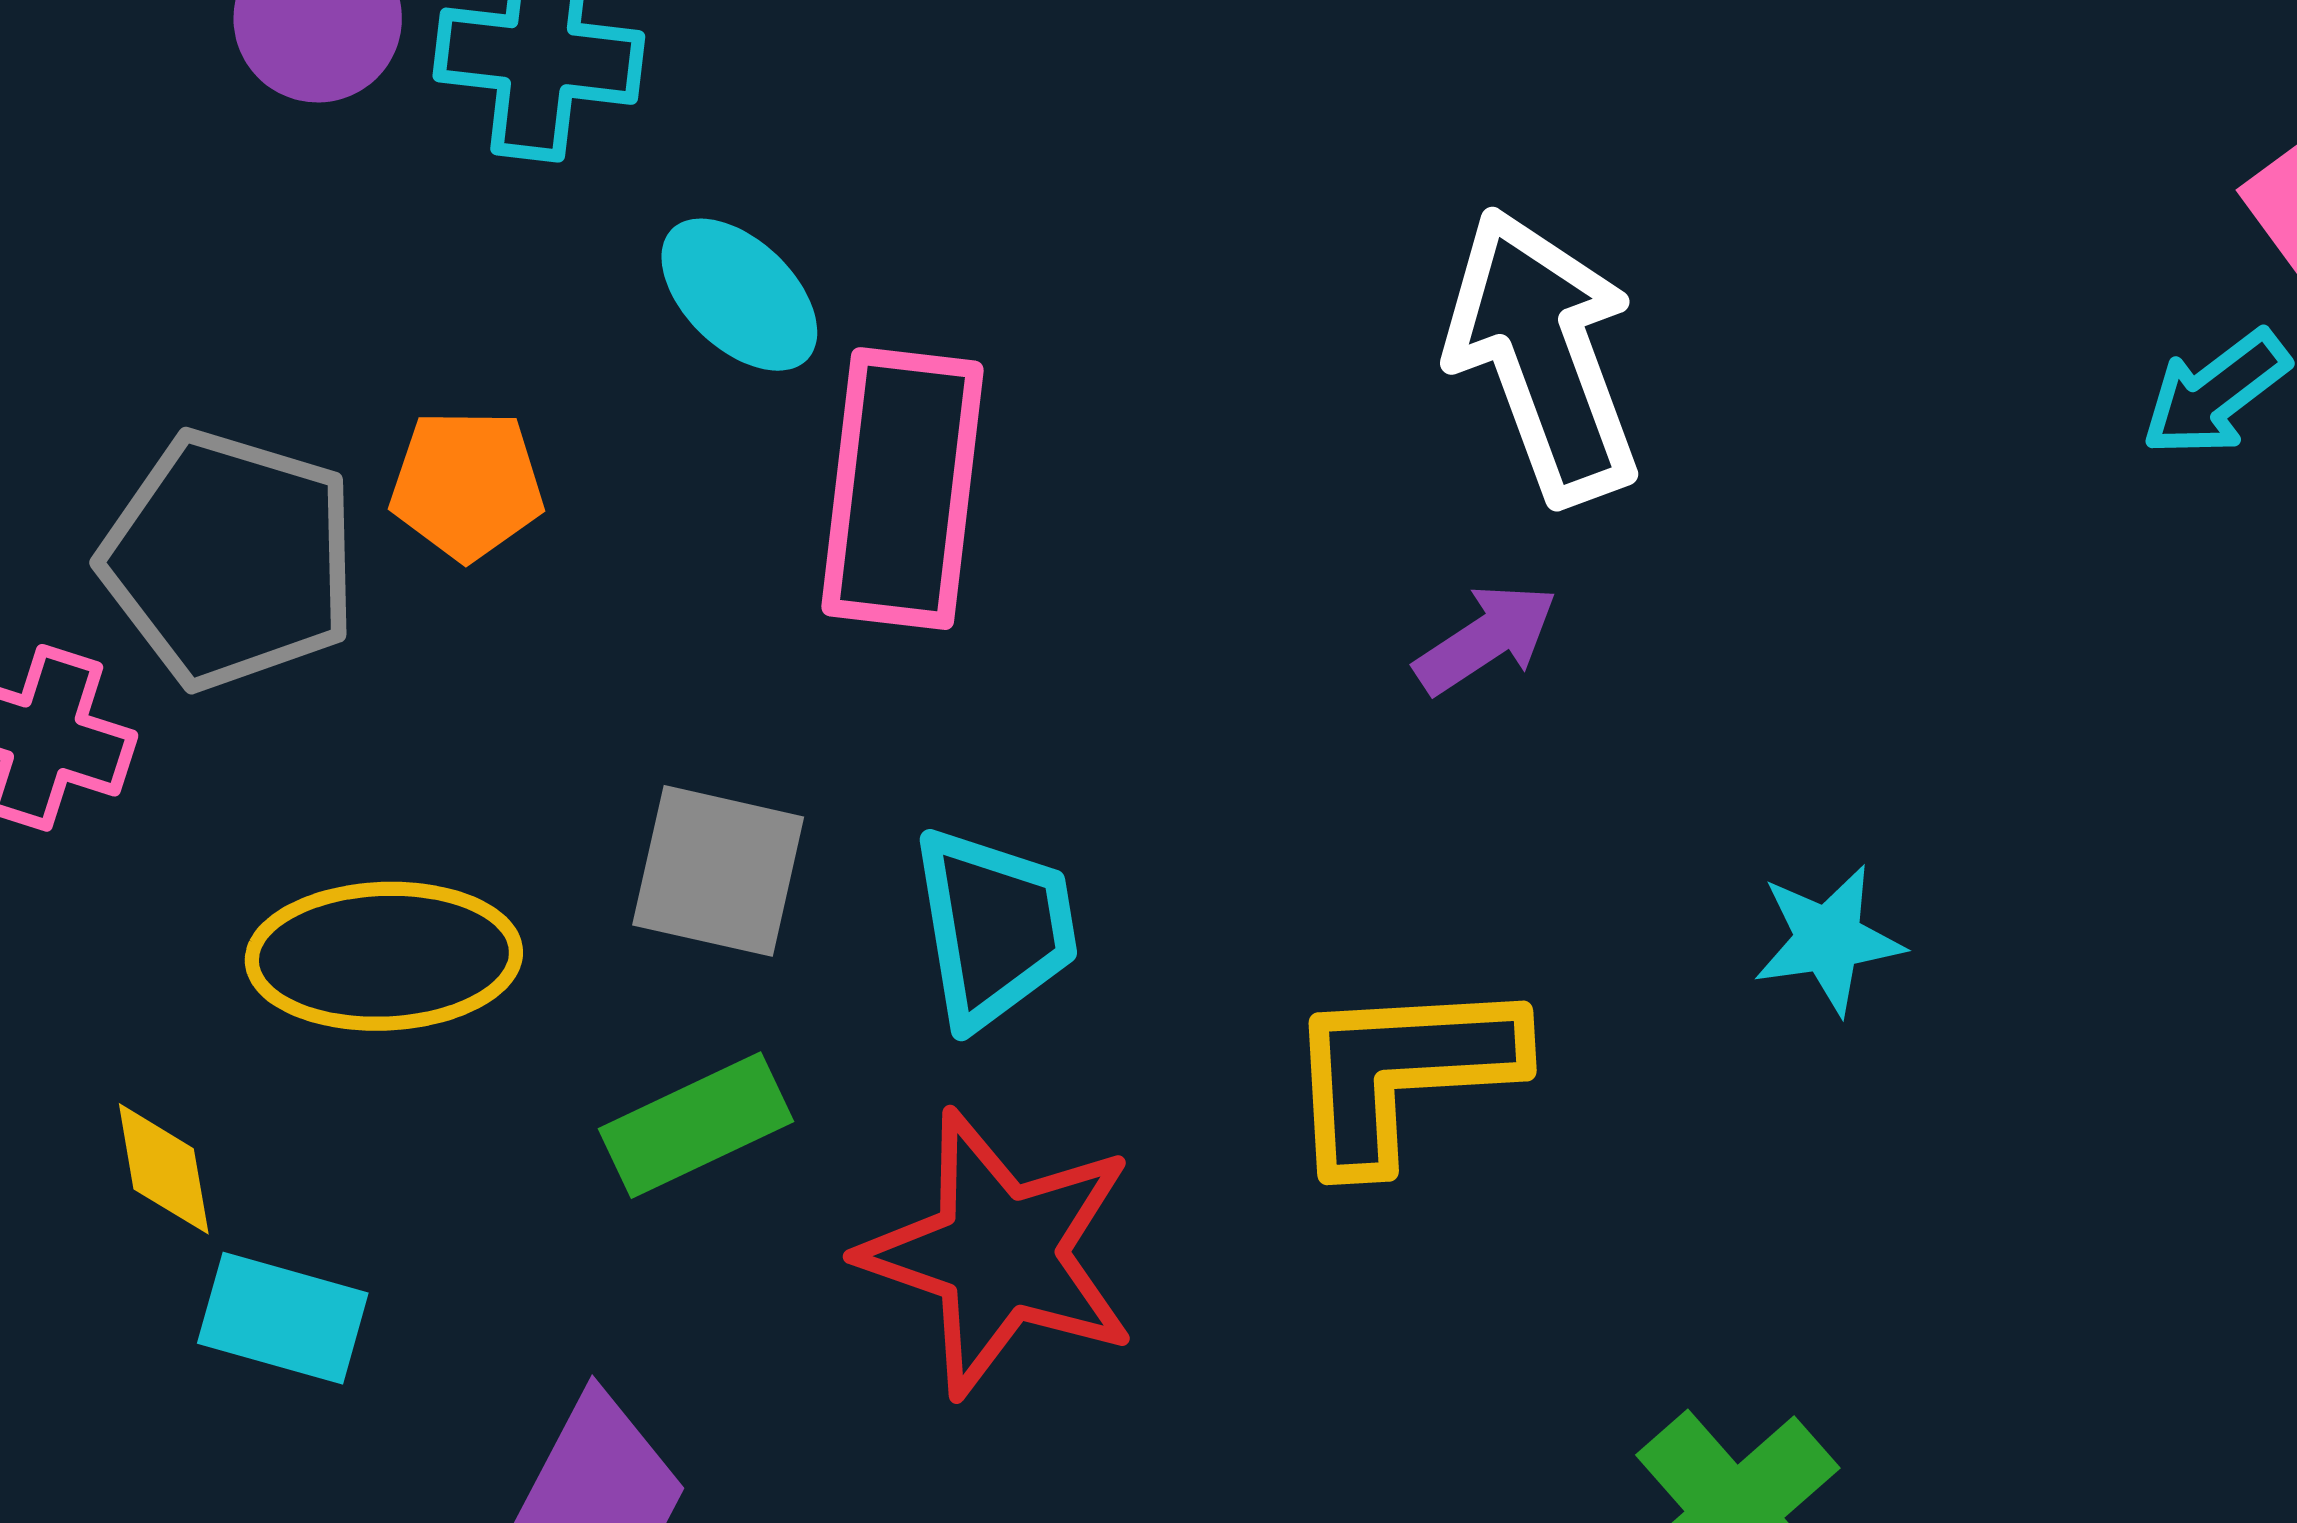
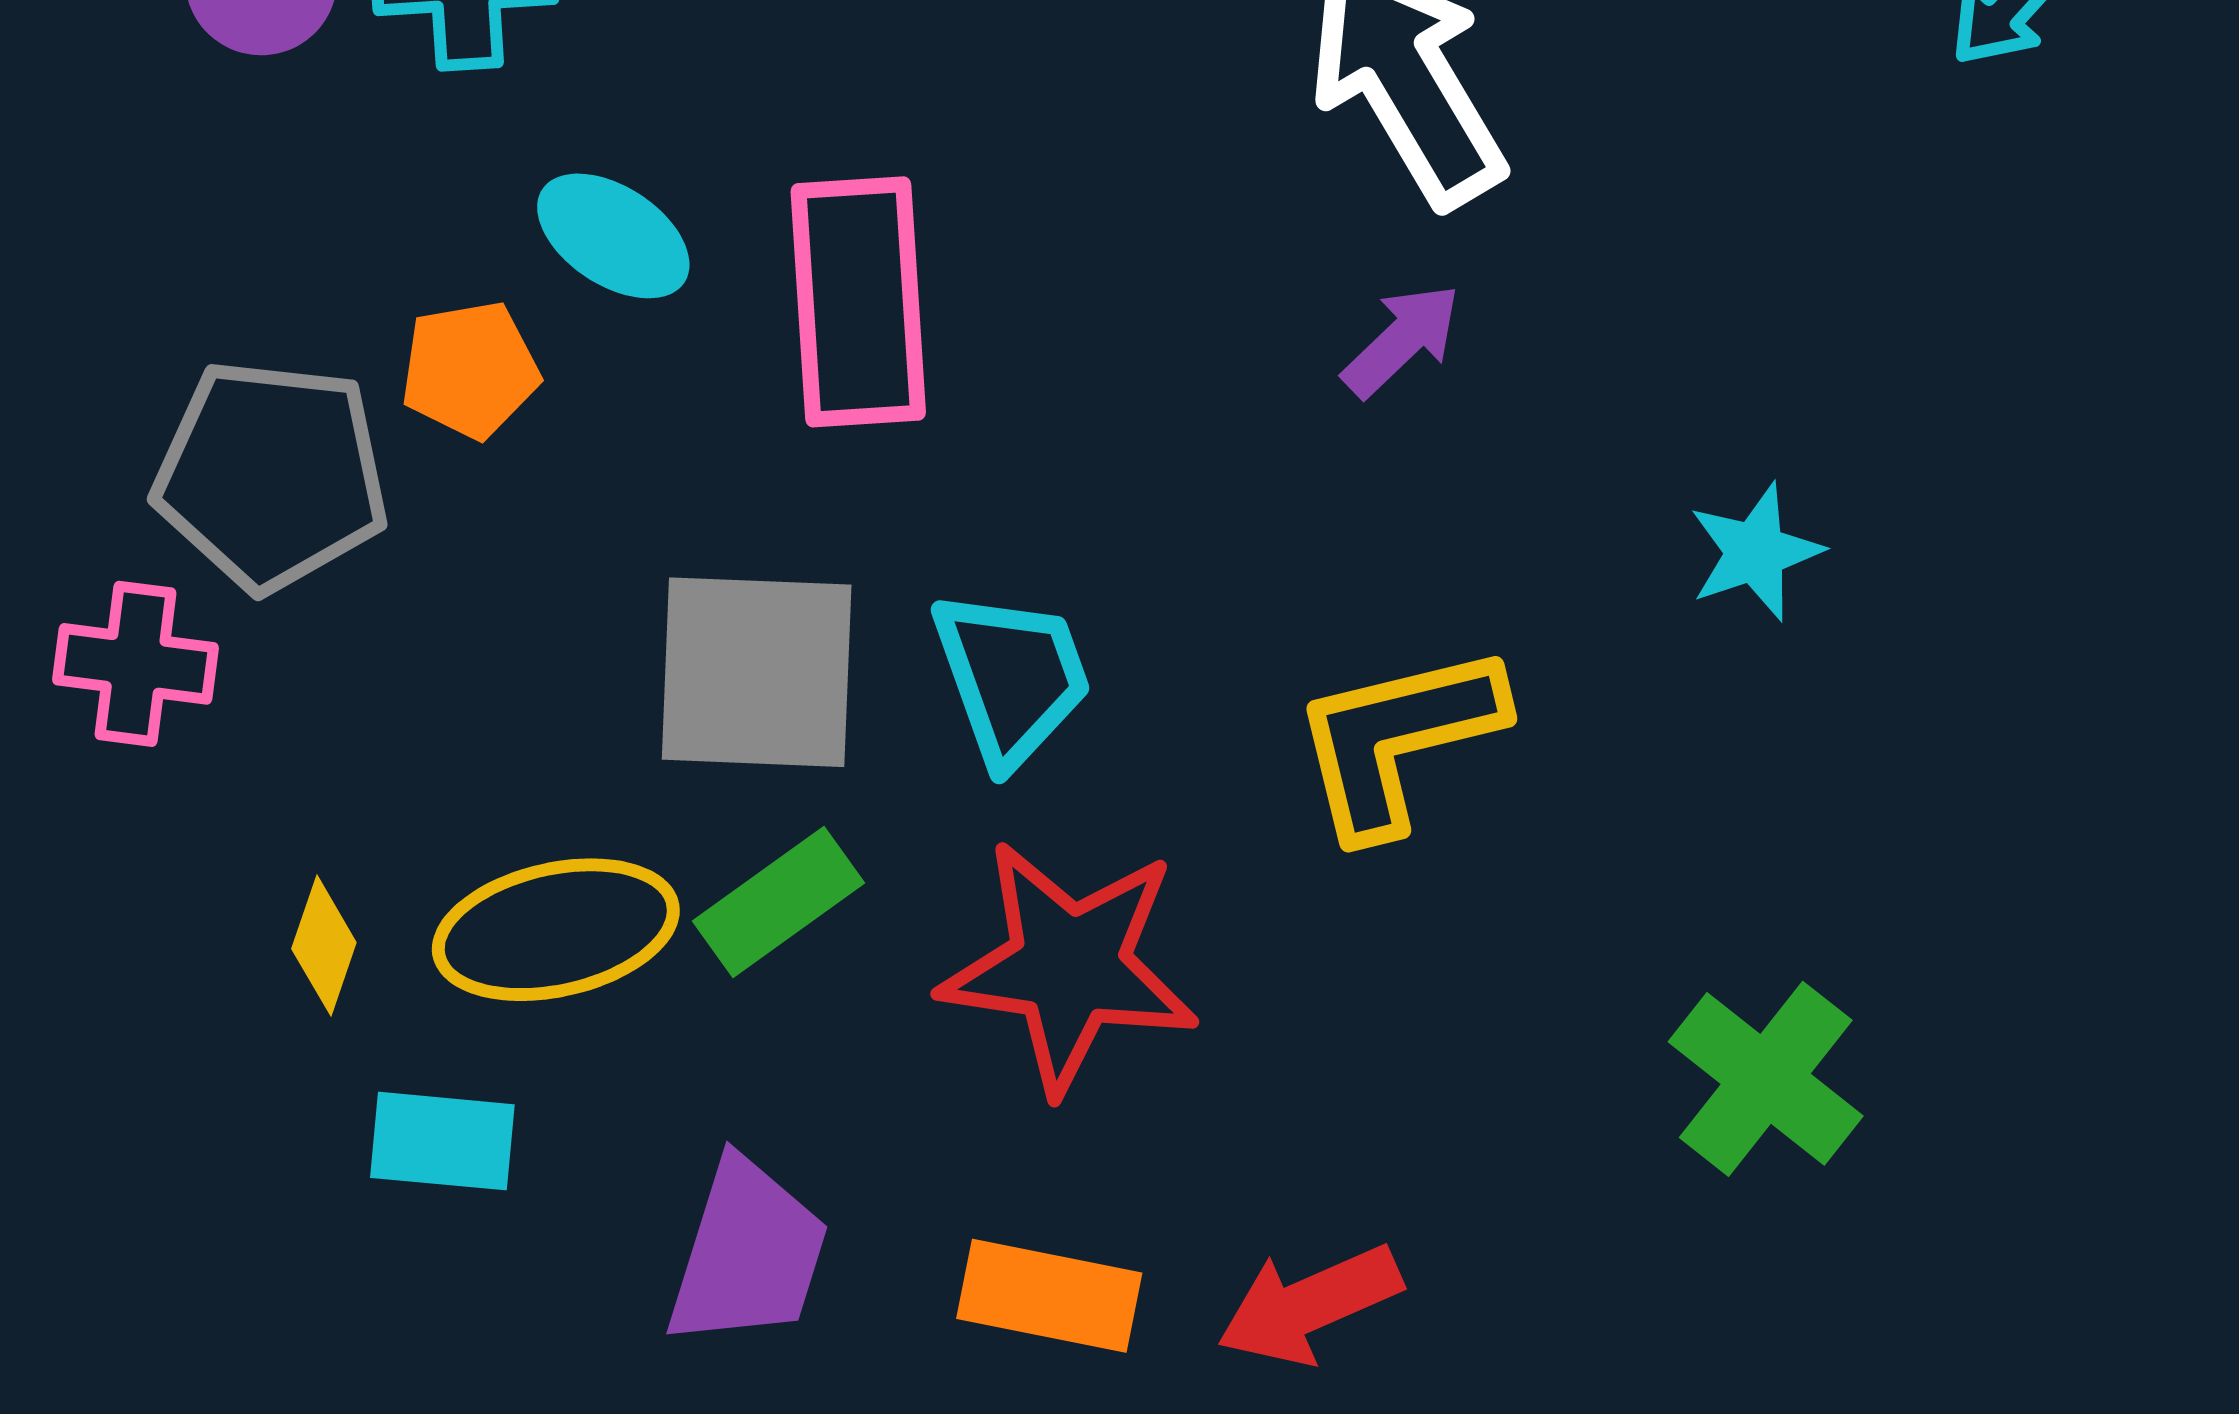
cyan ellipse: (739, 295) -> (613, 236), moved
gray square: (718, 871) -> (757, 672), size x1.4
yellow ellipse: (384, 956) -> (556, 930), moved
yellow diamond: (164, 1169) -> (324, 946), moved, turned 39

